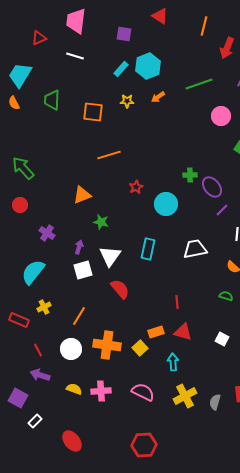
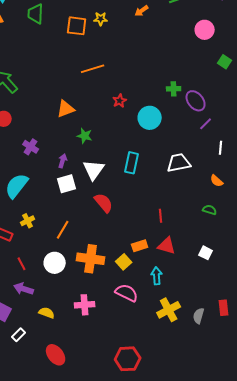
yellow star: (127, 101) -> (101, 19), moved
yellow semicircle: (74, 389) -> (47, 313), moved
pink semicircle: (143, 392) -> (127, 293), moved

